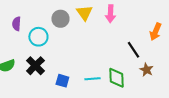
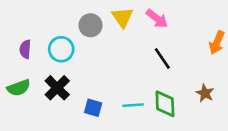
pink arrow: (110, 14) -> (157, 19), turned -54
purple semicircle: (16, 24) -> (25, 49), moved
black line: (133, 50) -> (162, 59), moved

